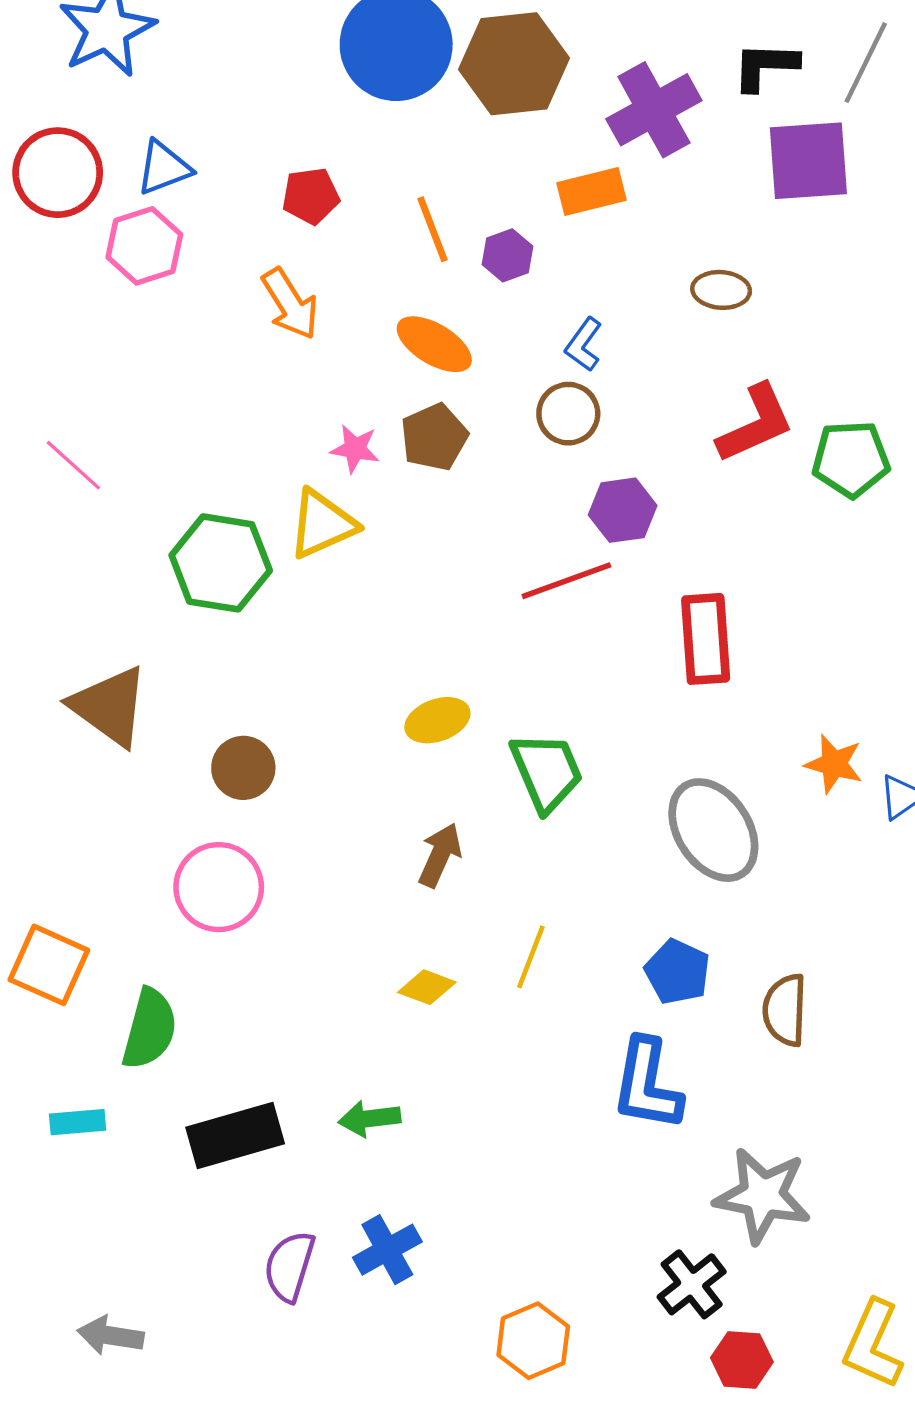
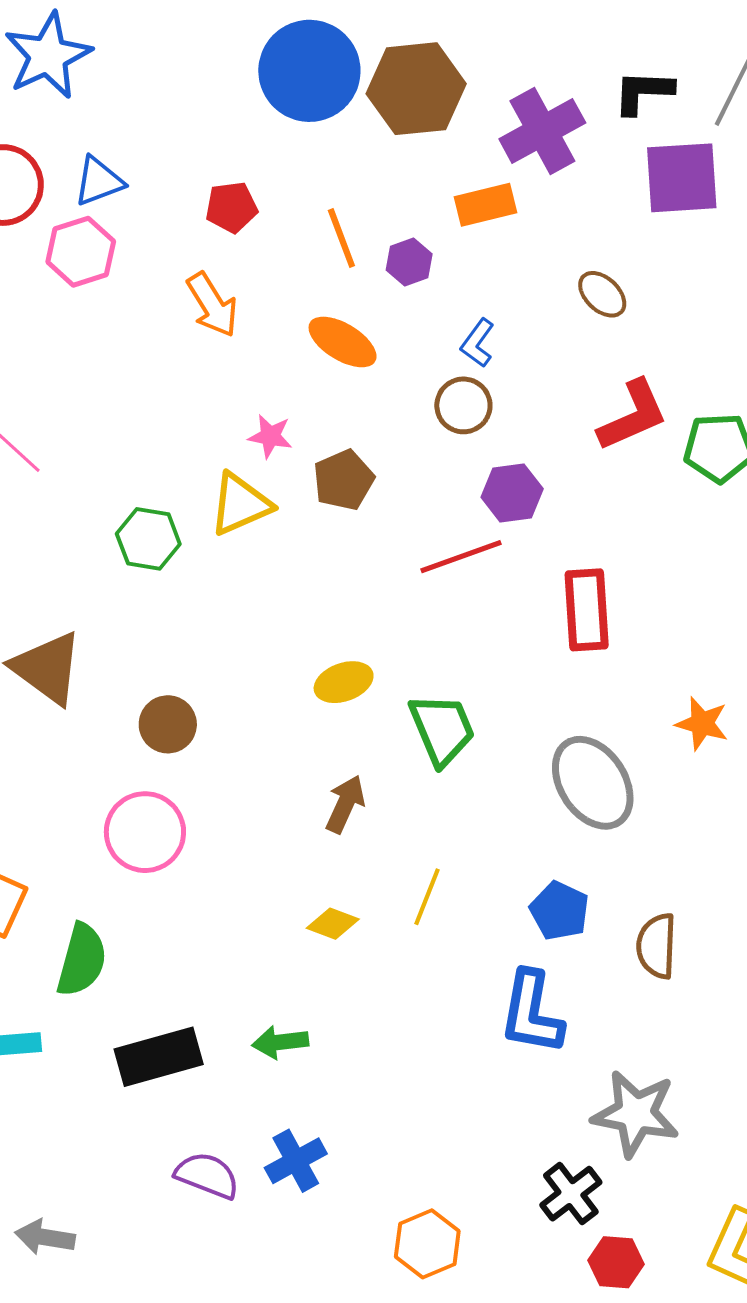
brown ellipse: (721, 290) -> (602, 294), turned 39
brown pentagon: (434, 437) -> (344, 480), moved
green hexagon: (221, 563) -> (148, 539), size x0.7
purple semicircle: (289, 1266) -> (207, 1175), turned 94

